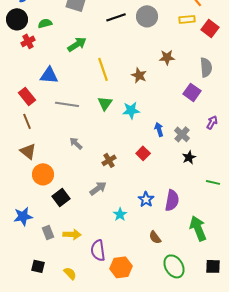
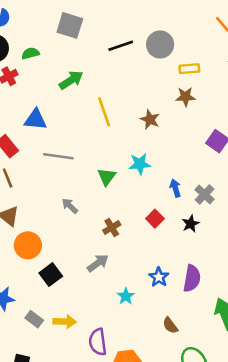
yellow rectangle: (187, 19) -> (189, 69), moved
green triangle: (105, 103) -> (107, 177), moved
black star: (189, 157) -> (191, 224), moved
gray rectangle: (48, 232) -> (34, 319), turned -32

